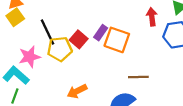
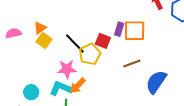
pink star: (29, 57) -> (67, 69), turned 30
brown line: (138, 77) -> (132, 64), moved
orange arrow: (77, 91) -> (78, 86), moved

